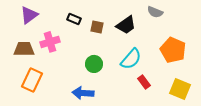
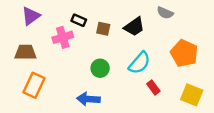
pink cross: (50, 42) -> (63, 37), moved

